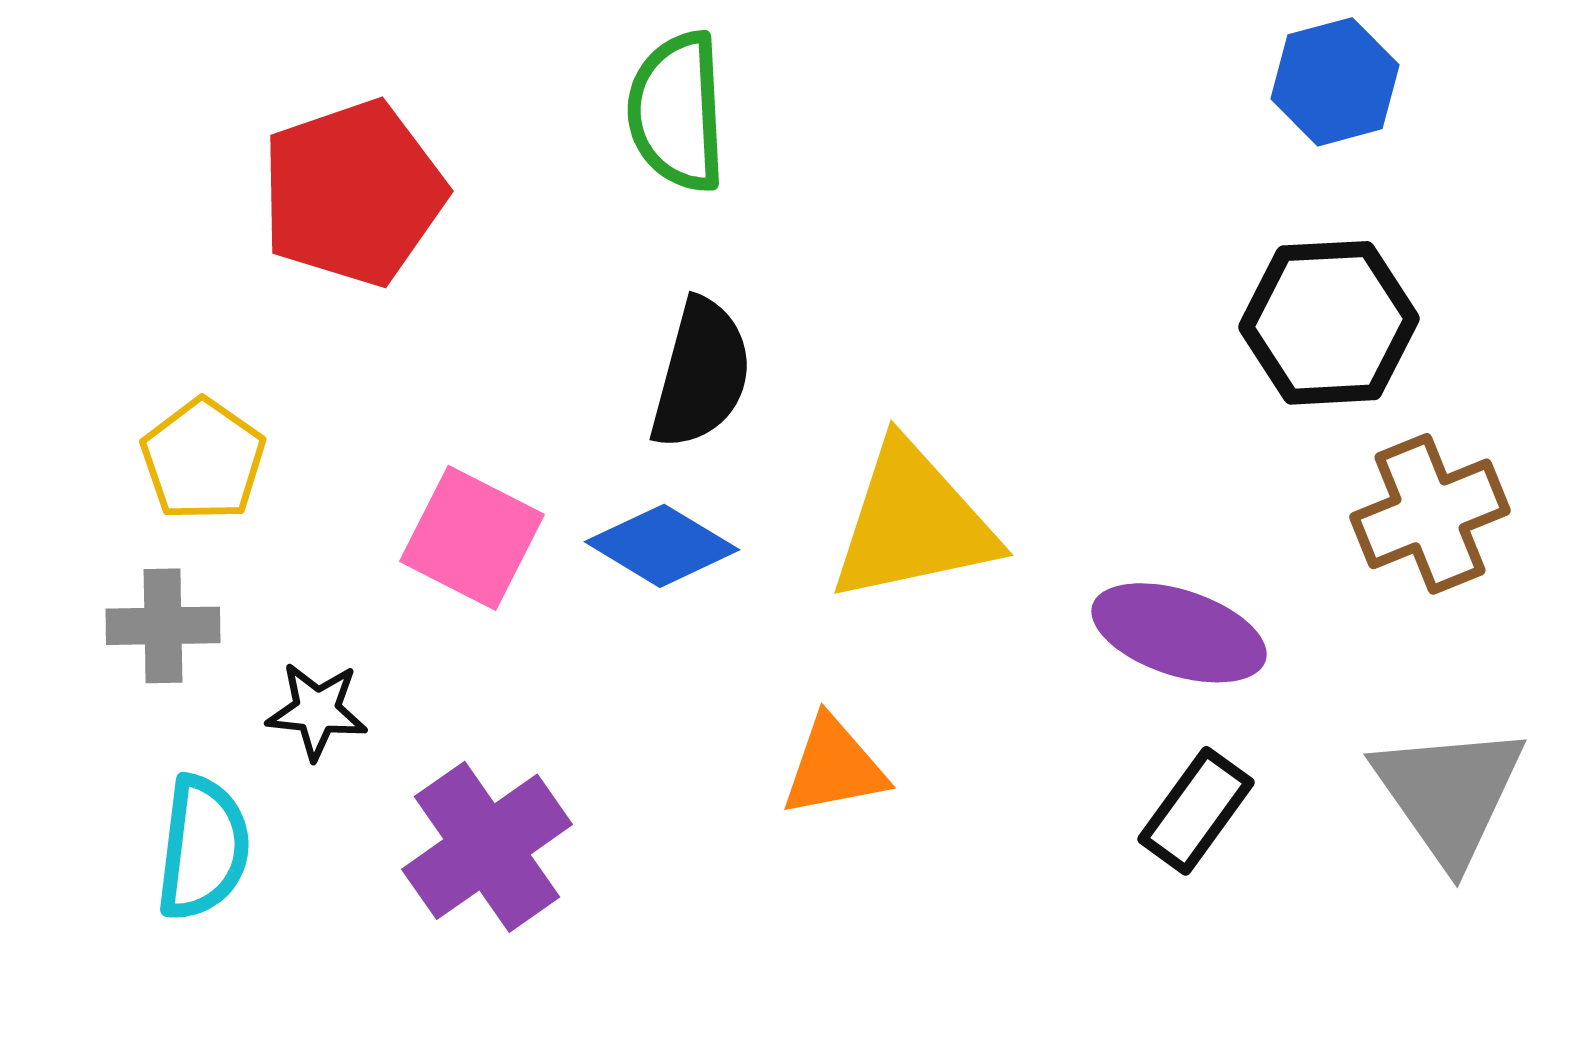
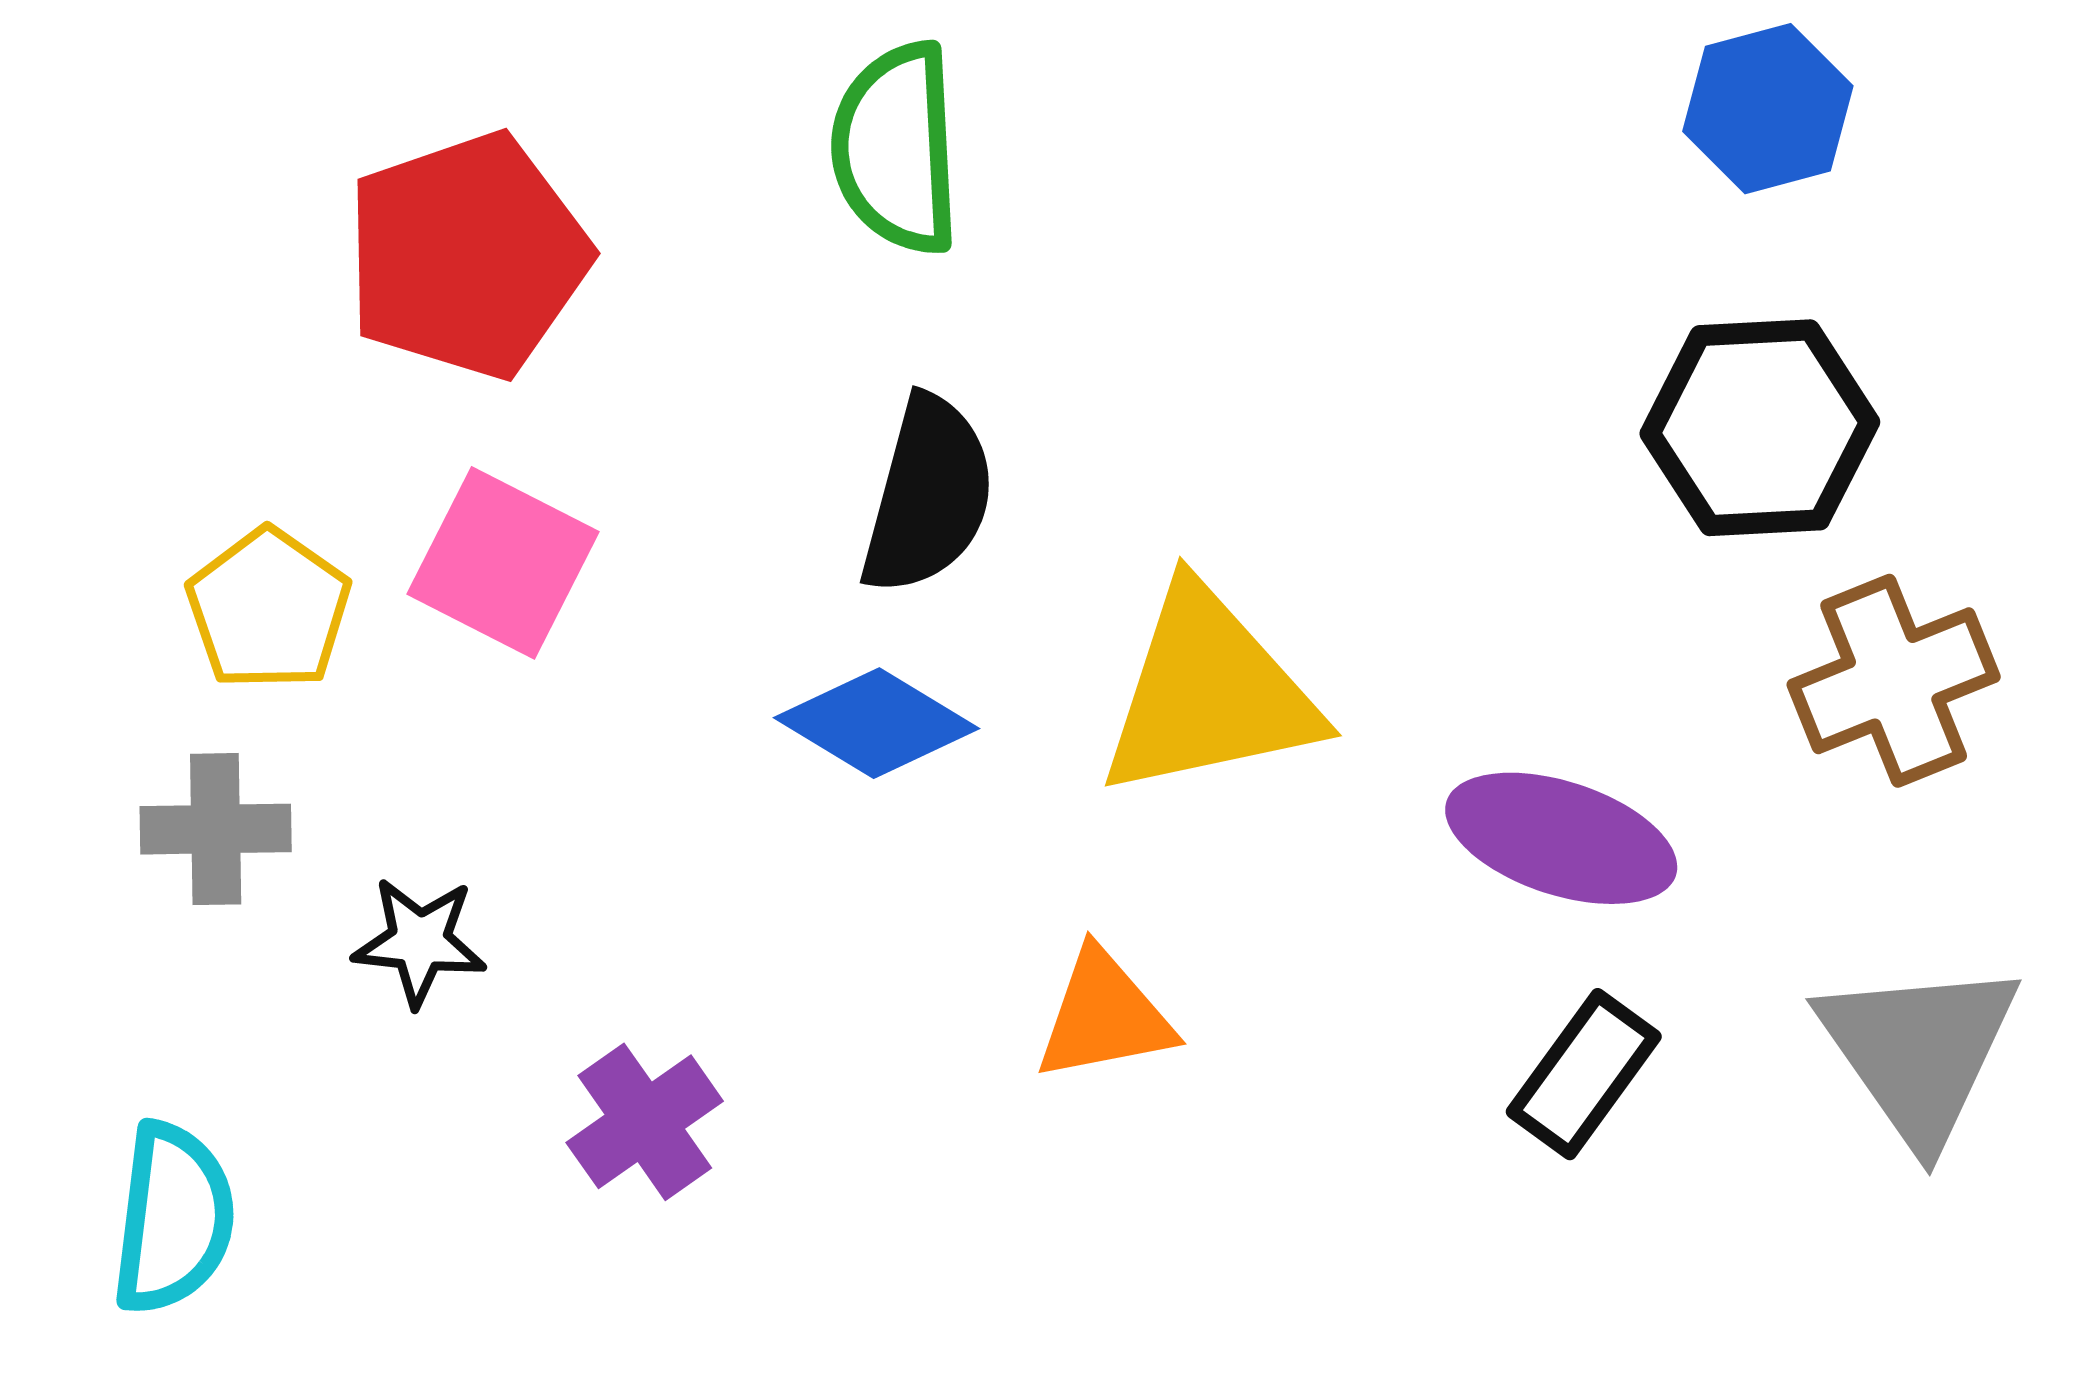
pink square: (472, 538) -> (503, 563), moved
purple cross: (487, 847) -> (645, 1122), size x0.7
cyan semicircle: (203, 848) -> (173, 1218), moved

